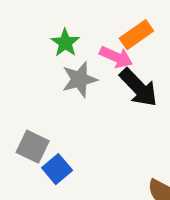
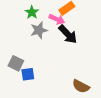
blue square: (57, 169) -> (28, 74), turned 32

